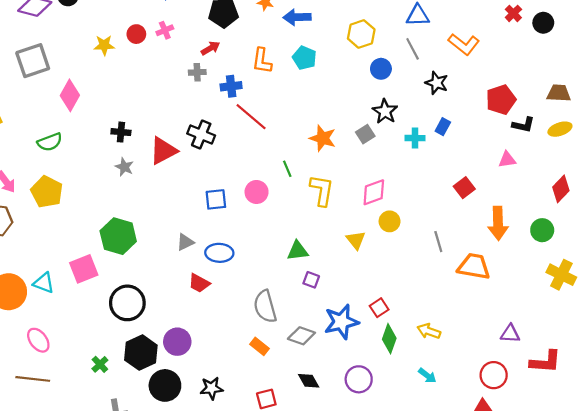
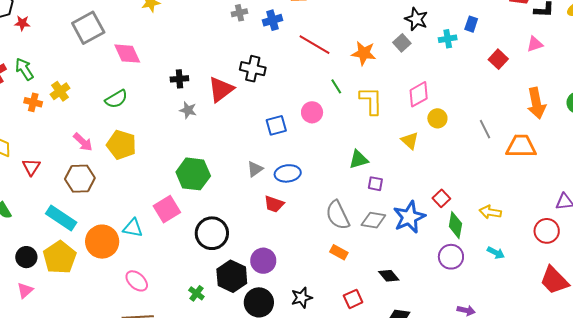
pink diamond: (70, 95) -> (127, 54), turned -44
red line: (251, 117) -> (314, 45), moved
red square: (464, 188) -> (498, 59), moved
gray diamond: (301, 336) -> (373, 220), moved
red circle: (494, 375) -> (547, 231), moved
purple circle: (359, 379) -> (451, 257), moved

